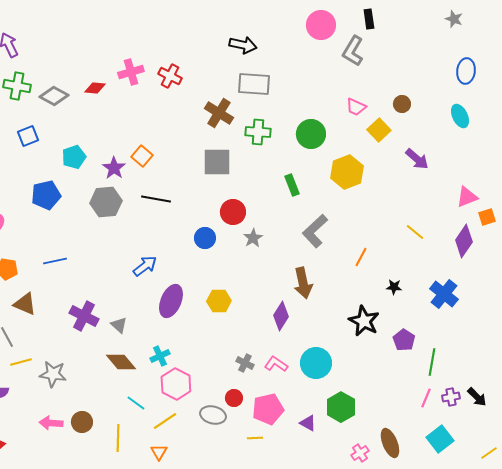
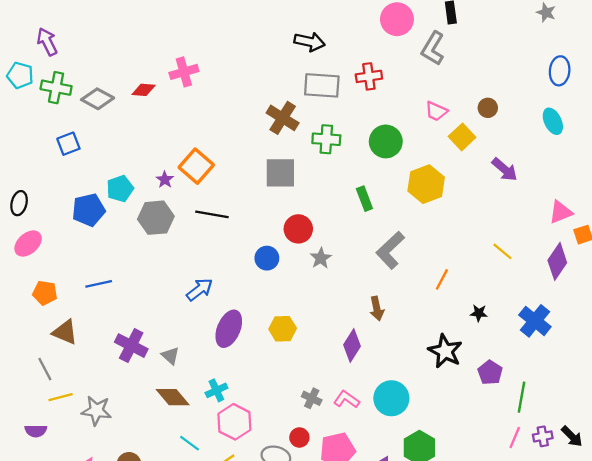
red cross: (170, 76) -> (369, 76), moved, turned -35
orange square: (142, 156) -> (196, 166), size x1.4
cyan pentagon: (74, 157) -> (120, 189), moved
purple star: (114, 168) -> (165, 180), size x0.7
brown arrow: (303, 283) -> (377, 309), size x0.7

